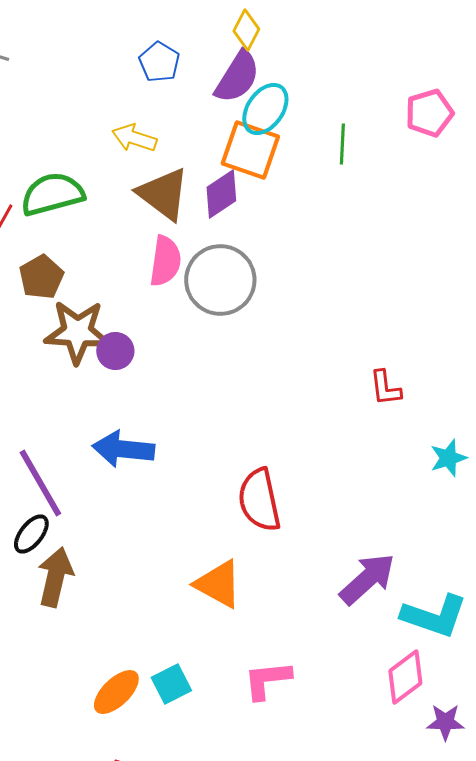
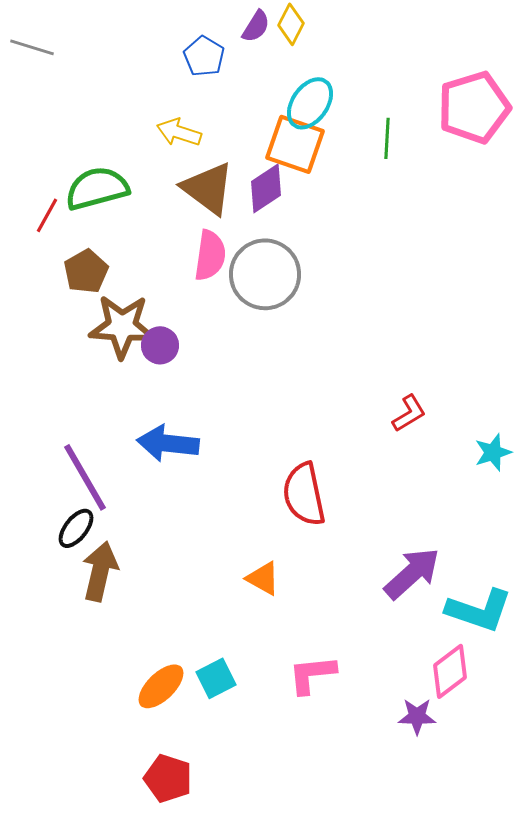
purple semicircle: (237, 77) -> (256, 26), moved, size x0.6
pink pentagon: (429, 113) -> (474, 107), size x1.5
red L-shape: (385, 388) -> (409, 413), moved, turned -114
orange triangle: (218, 584) -> (263, 578), size x0.7
purple star: (445, 722) -> (417, 716), moved

